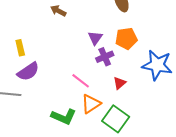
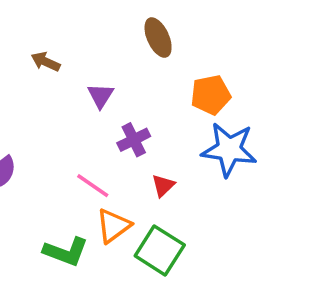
purple triangle: (95, 38) -> (101, 96), moved
orange pentagon: (126, 38) -> (211, 95), moved

